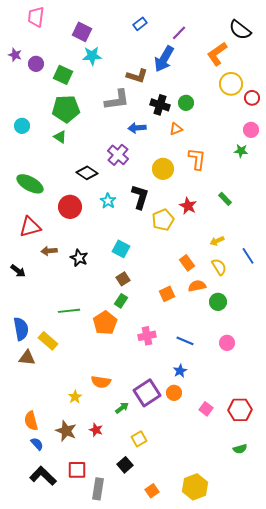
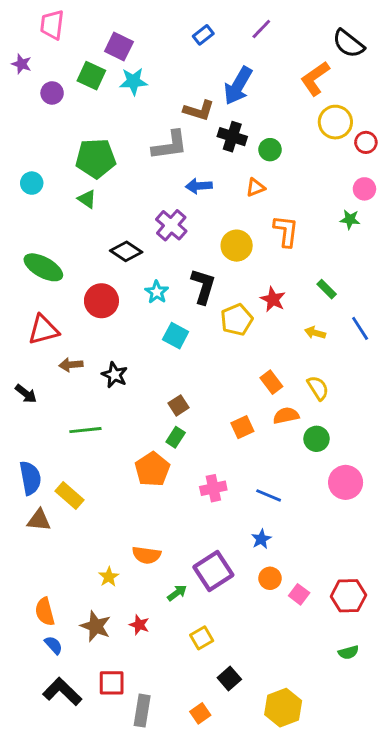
purple line: (179, 33) -> (261, 29), moved
purple star: (15, 55) -> (22, 64), moved
green square: (63, 75) -> (91, 76), moved
black cross: (160, 105) -> (232, 137), moved
yellow arrow: (217, 241) -> (315, 333), moved, turned 40
cyan square: (121, 249) -> (176, 336), moved
blue line: (248, 256) -> (360, 328), moved
green line: (69, 311) -> (85, 430), moved
pink circle: (227, 343) -> (346, 482), moved, size x1.5
orange circle: (174, 393) -> (270, 578), moved
black square: (125, 465) -> (229, 679), moved
orange square: (152, 491) -> (200, 713), moved

